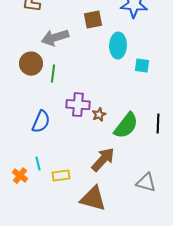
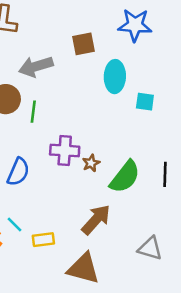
cyan line: (38, 164) -> (15, 225), turned -32

